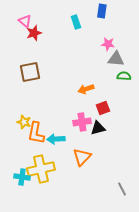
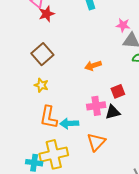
brown square: (30, 72) -> (42, 54), turned -30
orange arrow: (86, 89) -> (93, 66), moved
yellow star: (24, 122) -> (41, 85), moved

